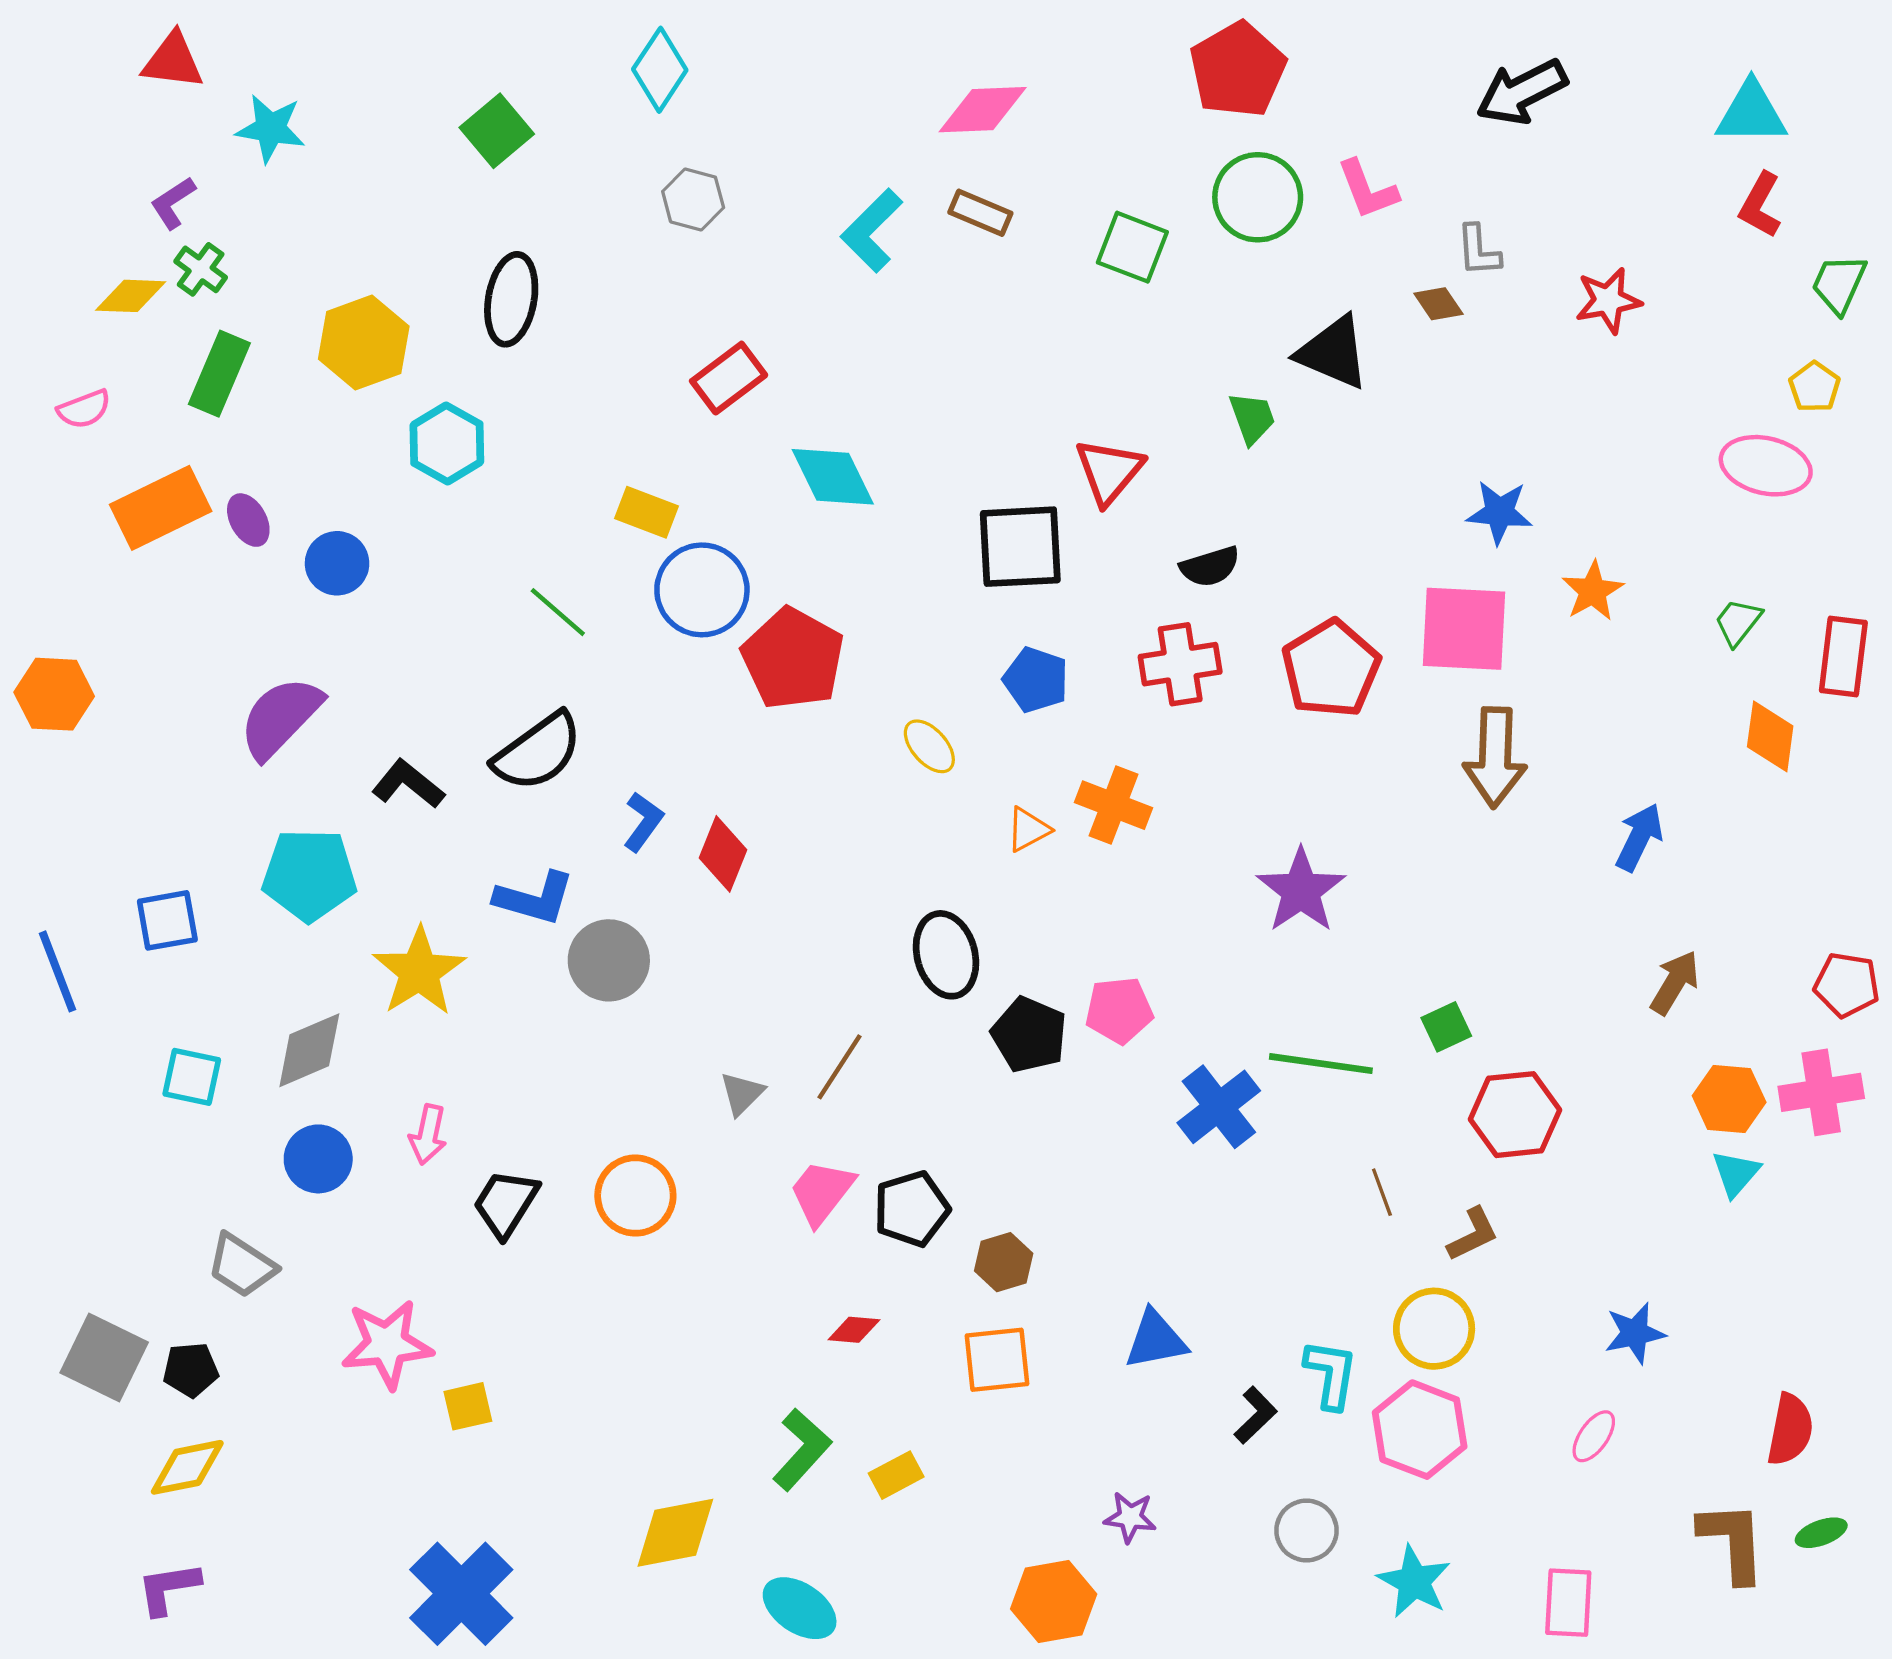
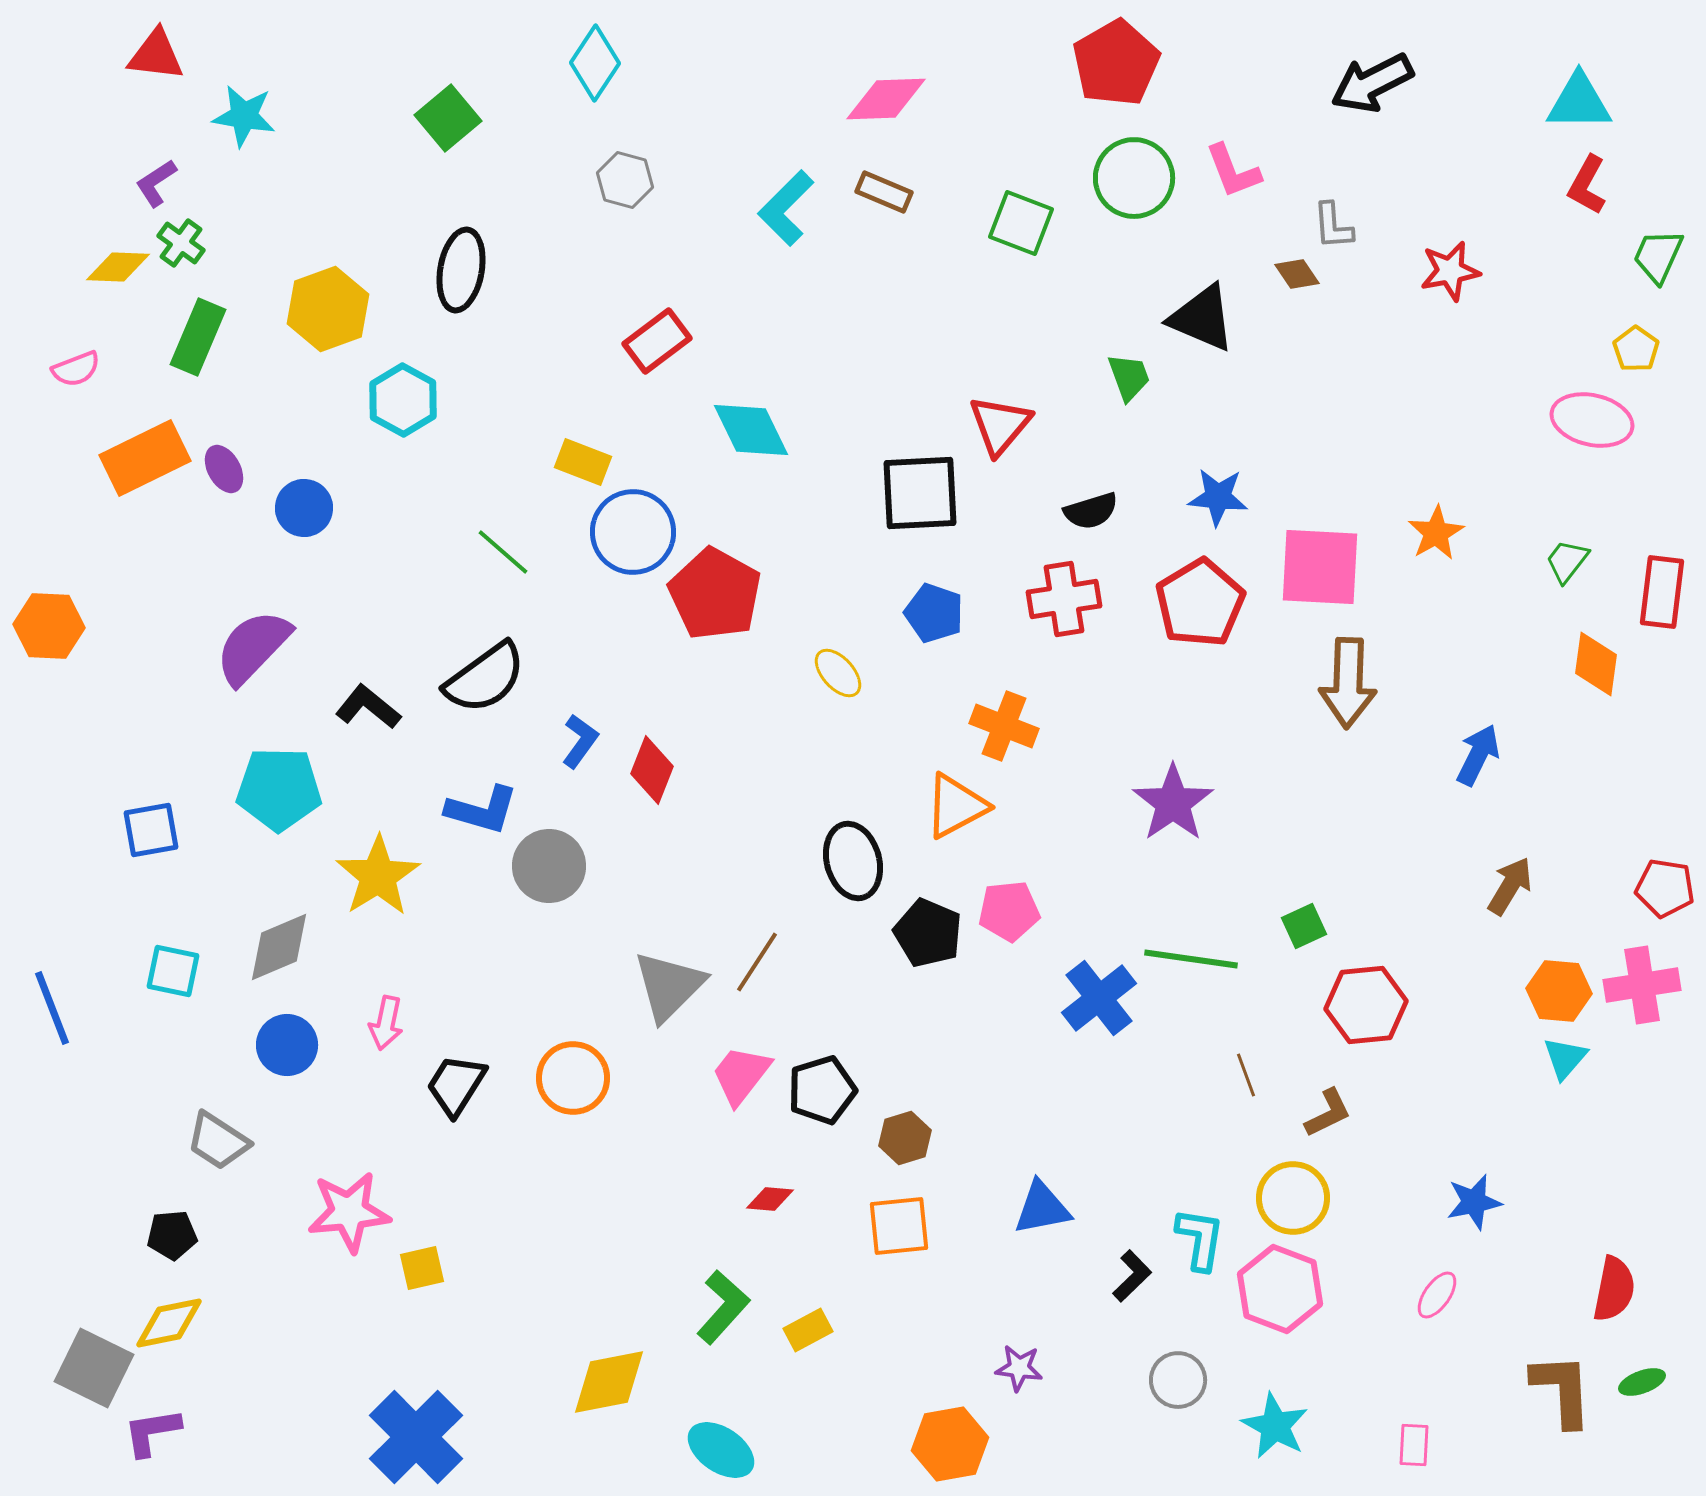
blue star: (1499, 512) -> (1218, 497), moved
orange triangle: (1028, 830) -> (956, 806), moved, size x1.6
blue line: (58, 971) -> (52, 1008), moved
gray triangle: (742, 1093) -> (669, 986), size x1.8
gray square: (104, 1357) -> (94, 1368), moved
pink rectangle: (1568, 1603) -> (1414, 1445), size x0.7

